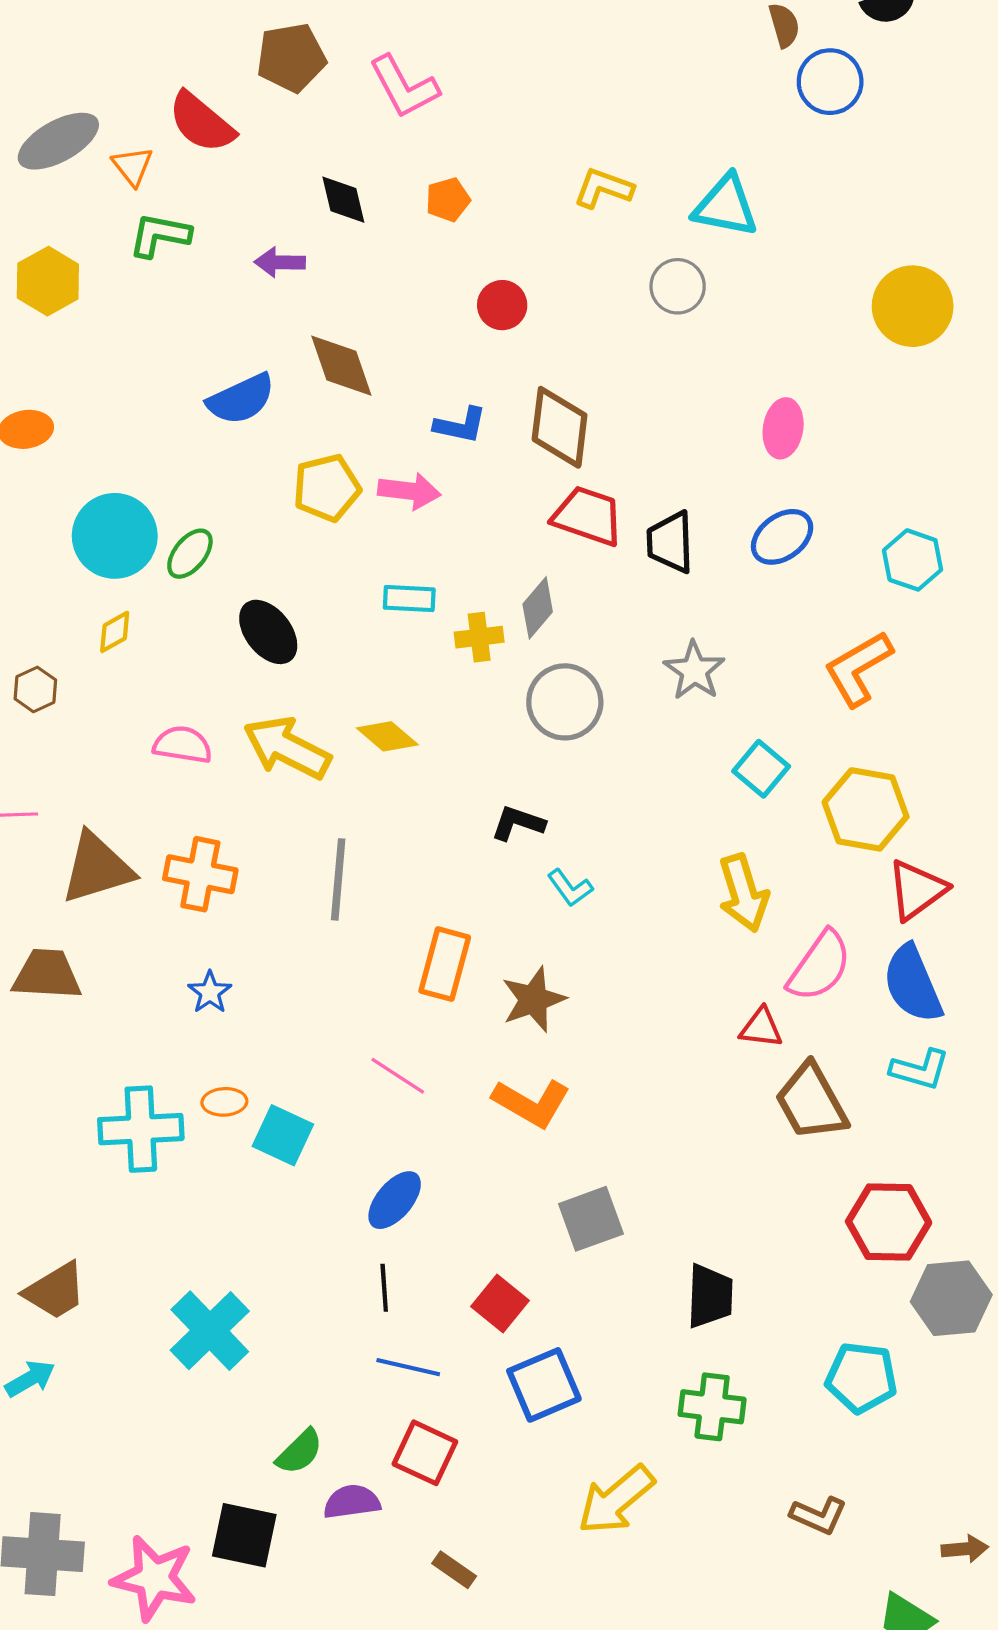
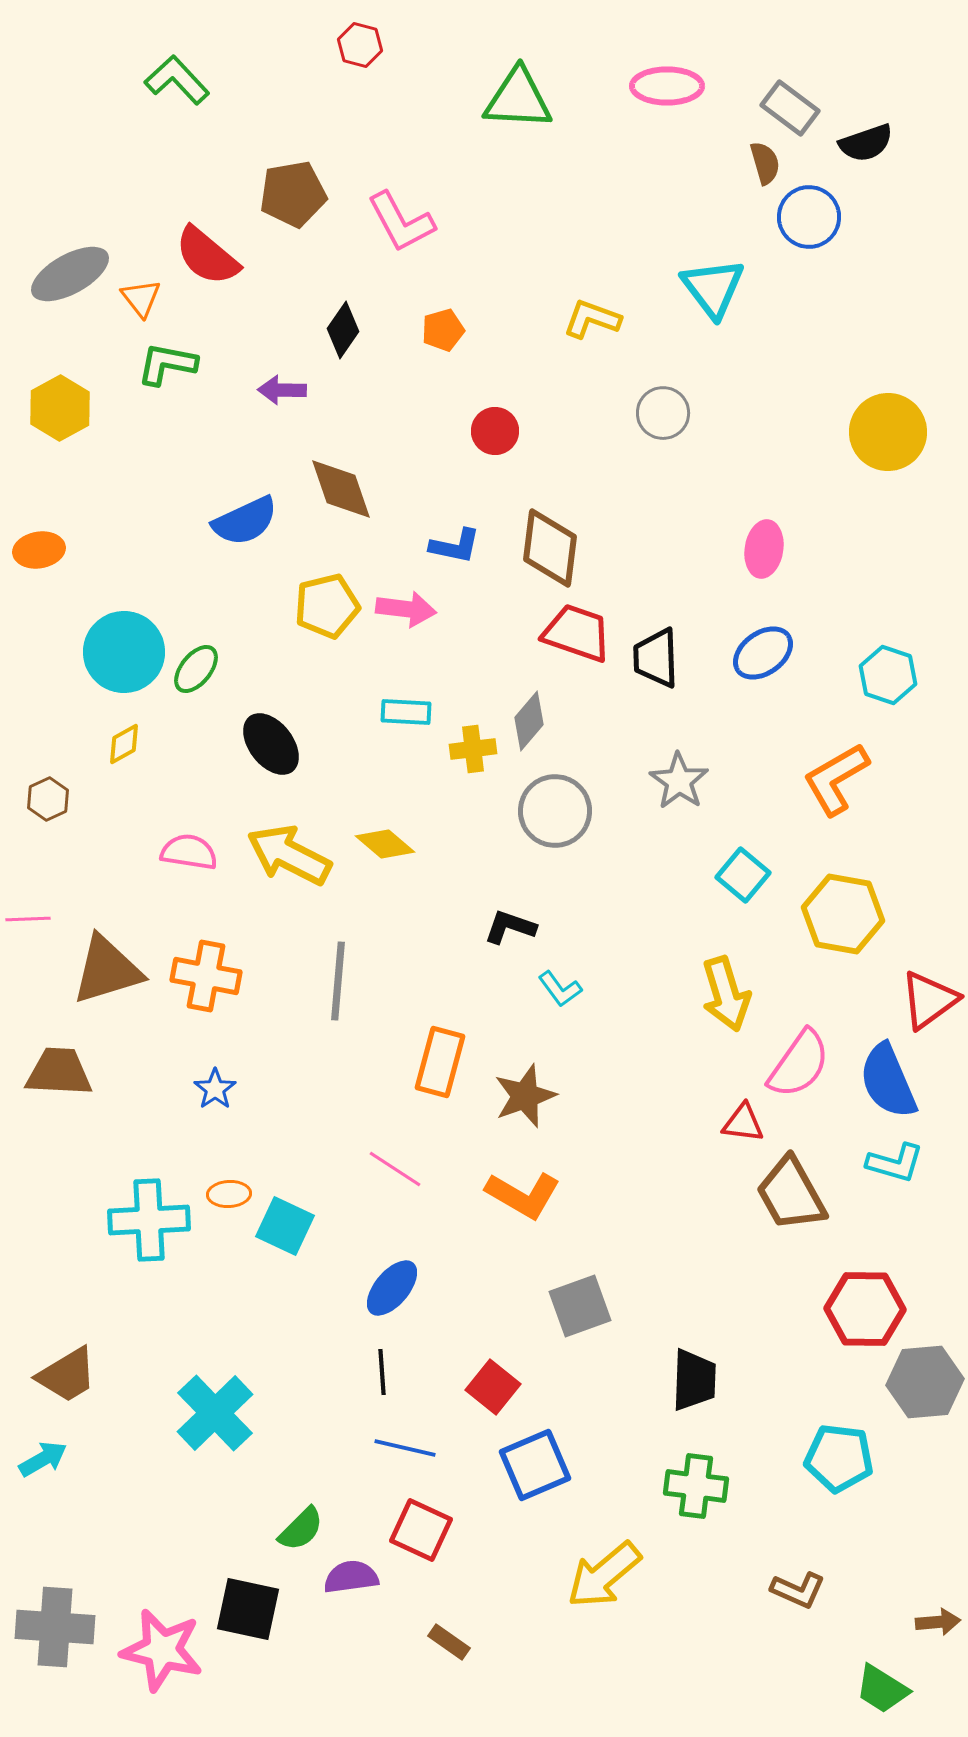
black diamond: (343, 200) -> (343, 330), turned 48
cyan triangle: (726, 206) -> (713, 288), moved, turned 42
red triangle: (917, 890) -> (929, 1000), moved

